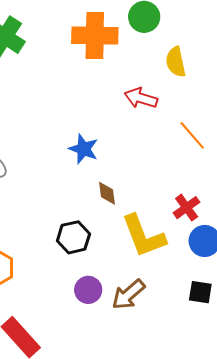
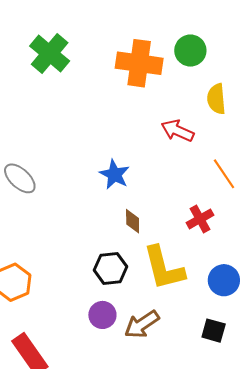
red cross: (187, 208) -> (200, 219), moved
black hexagon: (73, 237) -> (110, 268), moved

